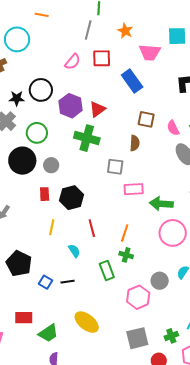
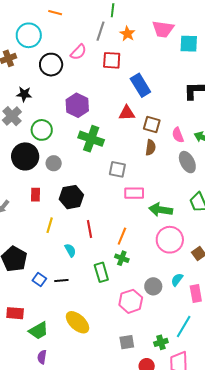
orange star: (125, 31) -> (127, 34), moved
pink trapezoid: (150, 52) -> (163, 29), moved
pink semicircle: (73, 62) -> (78, 52), moved
black circle: (41, 90) -> (51, 65), moved
red triangle: (97, 109) -> (127, 113), moved, turned 30
brown semicircle: (135, 143) -> (151, 147), moved
red rectangle: (45, 194) -> (36, 195), moved
gray square: (137, 338) -> (127, 342), size x0.7

